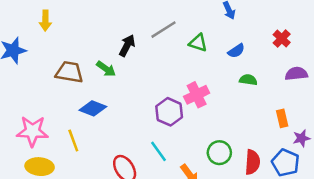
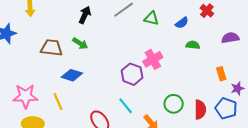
red cross: (282, 38) -> (207, 11), moved
black arrow: (127, 46) -> (85, 15), moved

